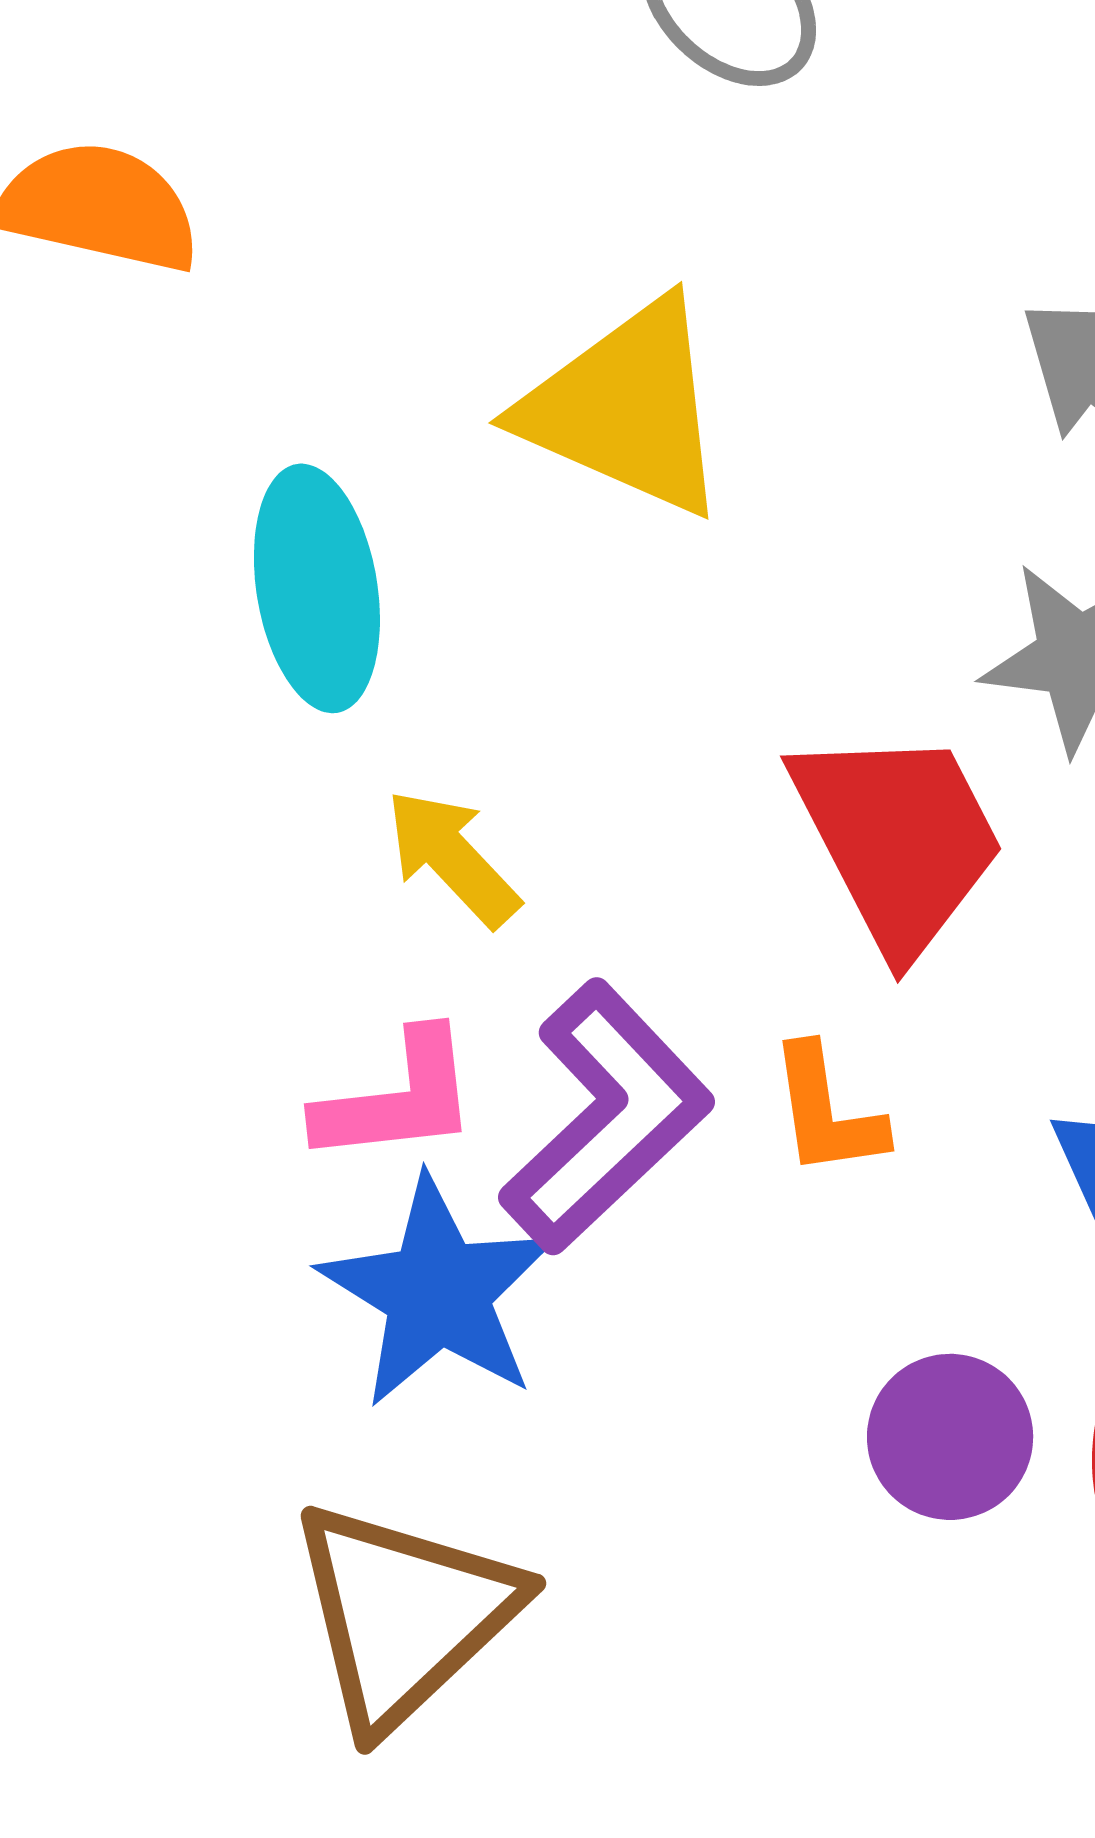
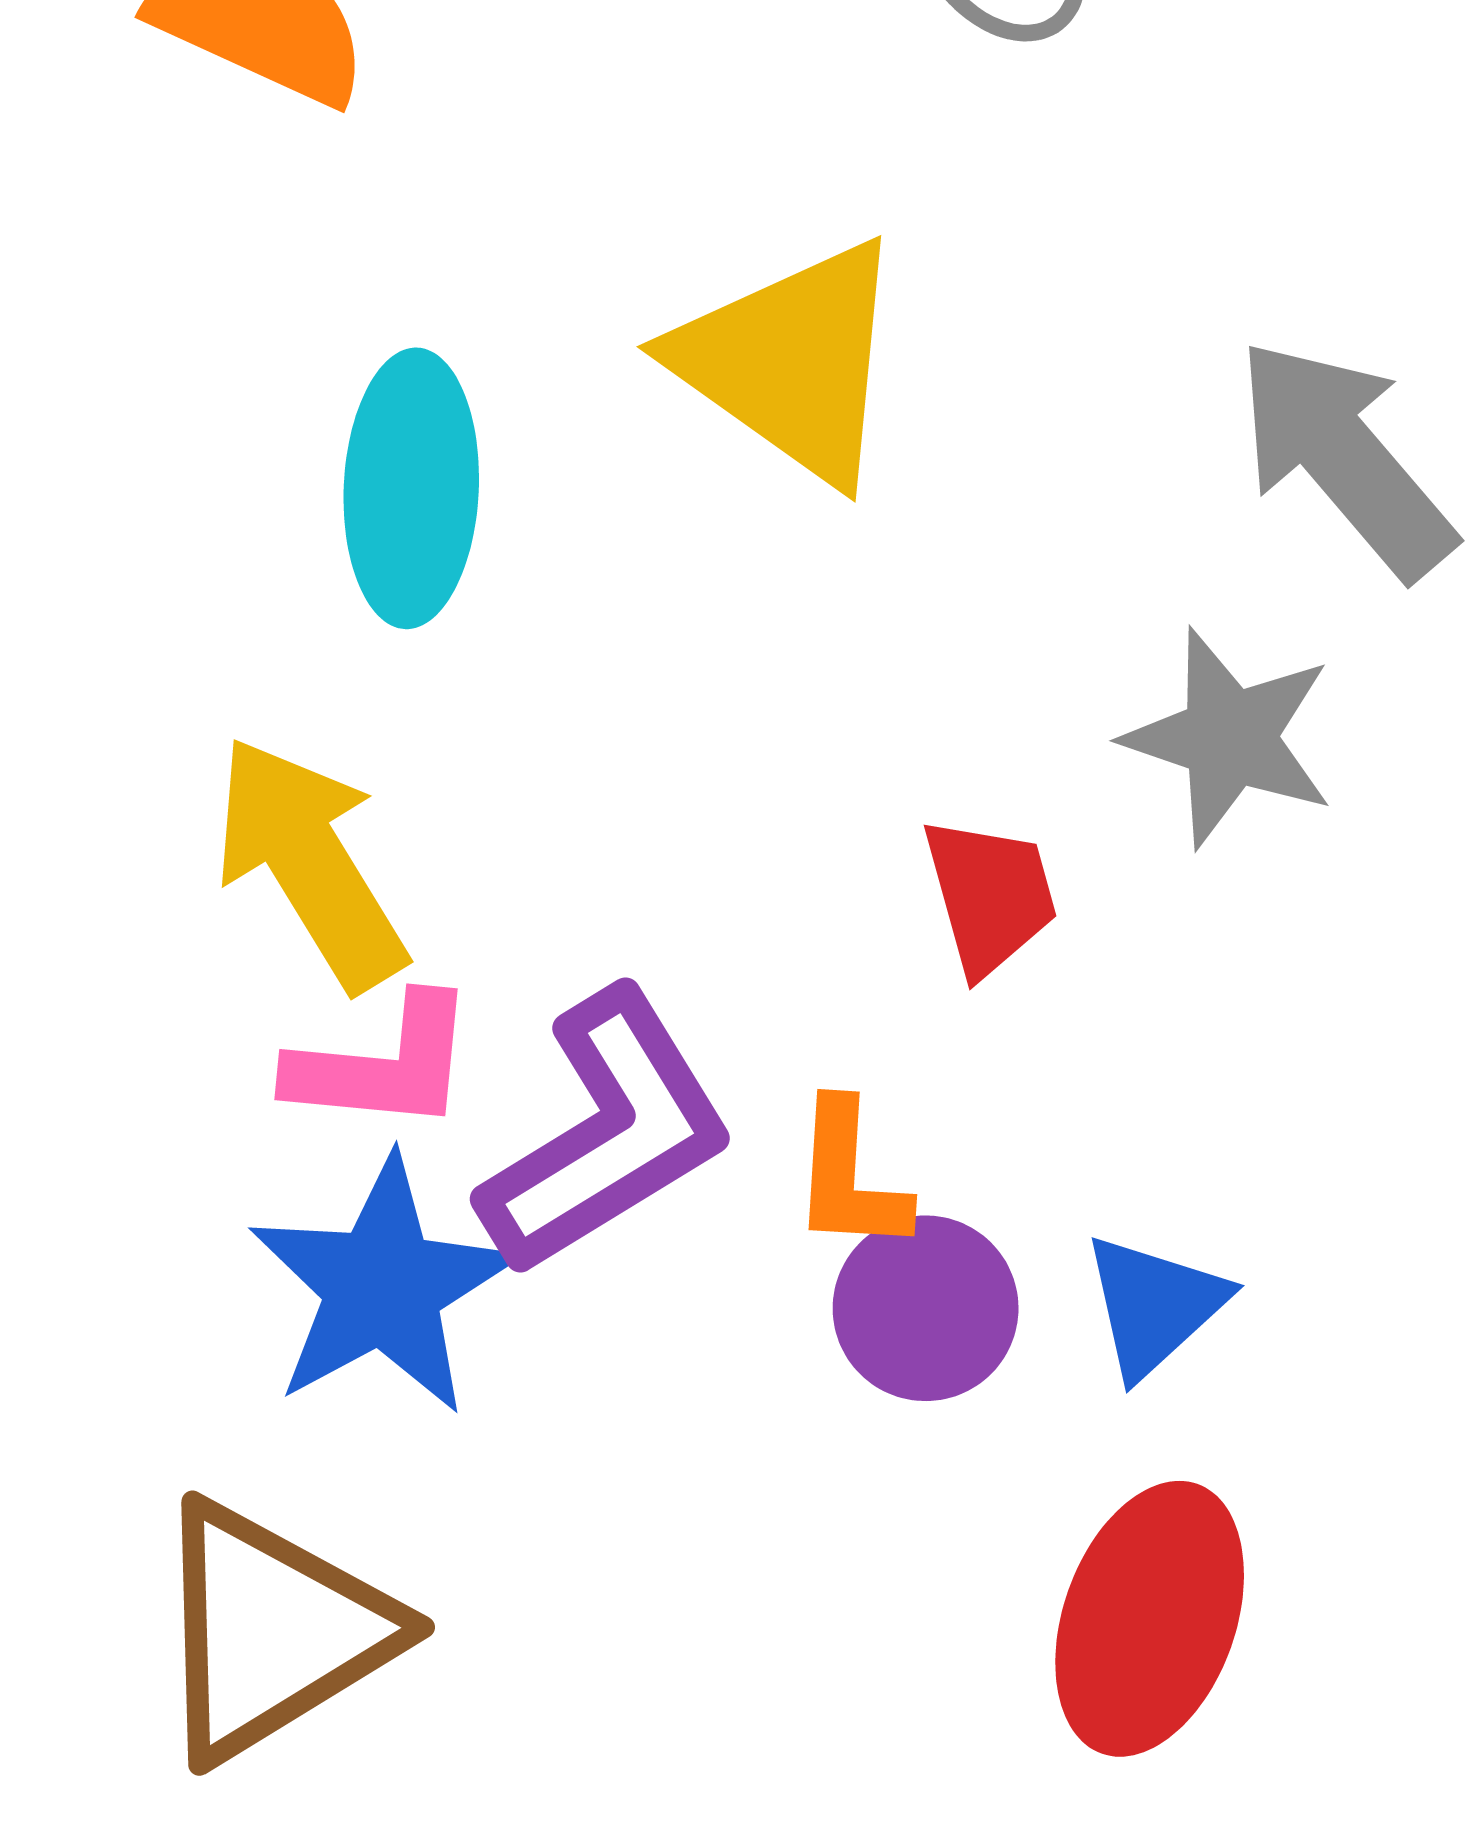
red trapezoid: (898, 839) -> (990, 896), size x0.6
yellow arrow: (452, 858) -> (310, 863), moved, size x1.5
purple circle: (950, 1437) -> (926, 1308), moved

